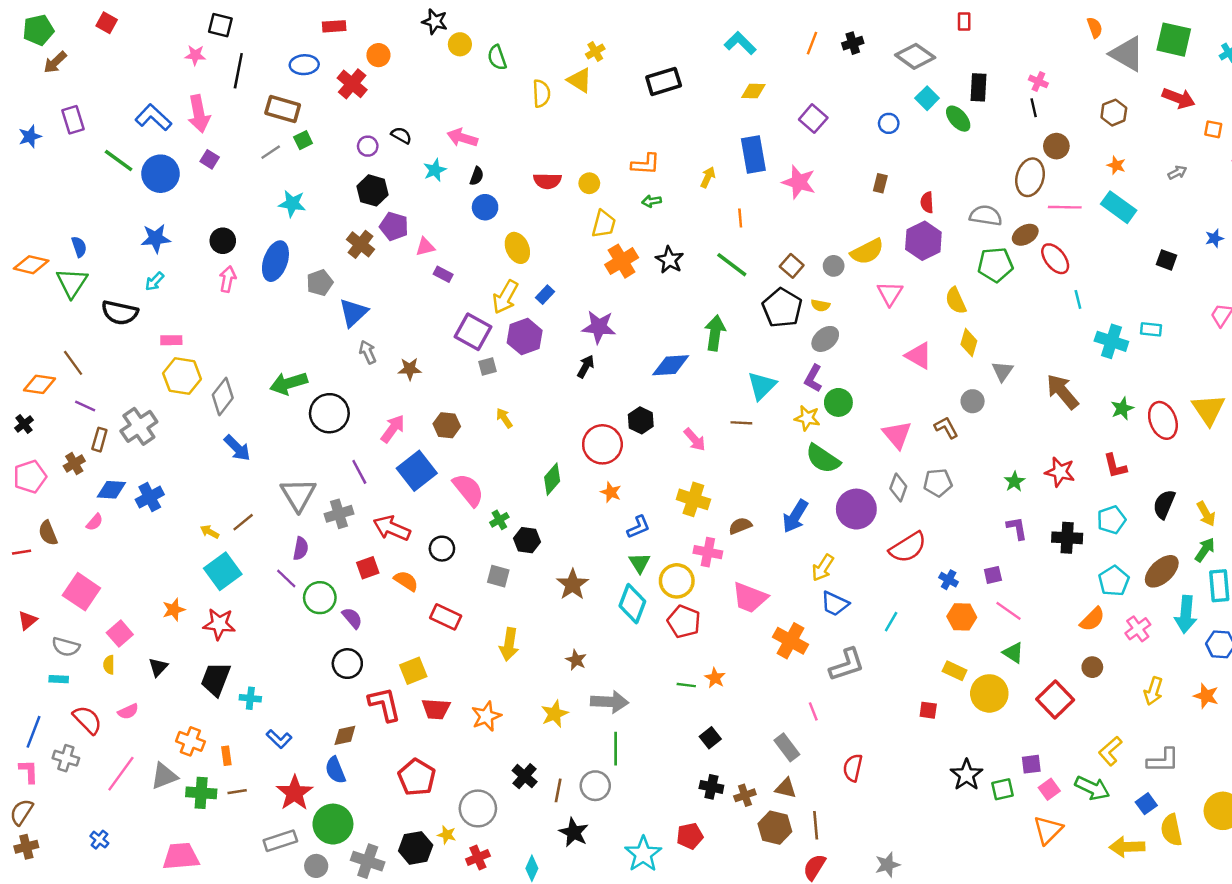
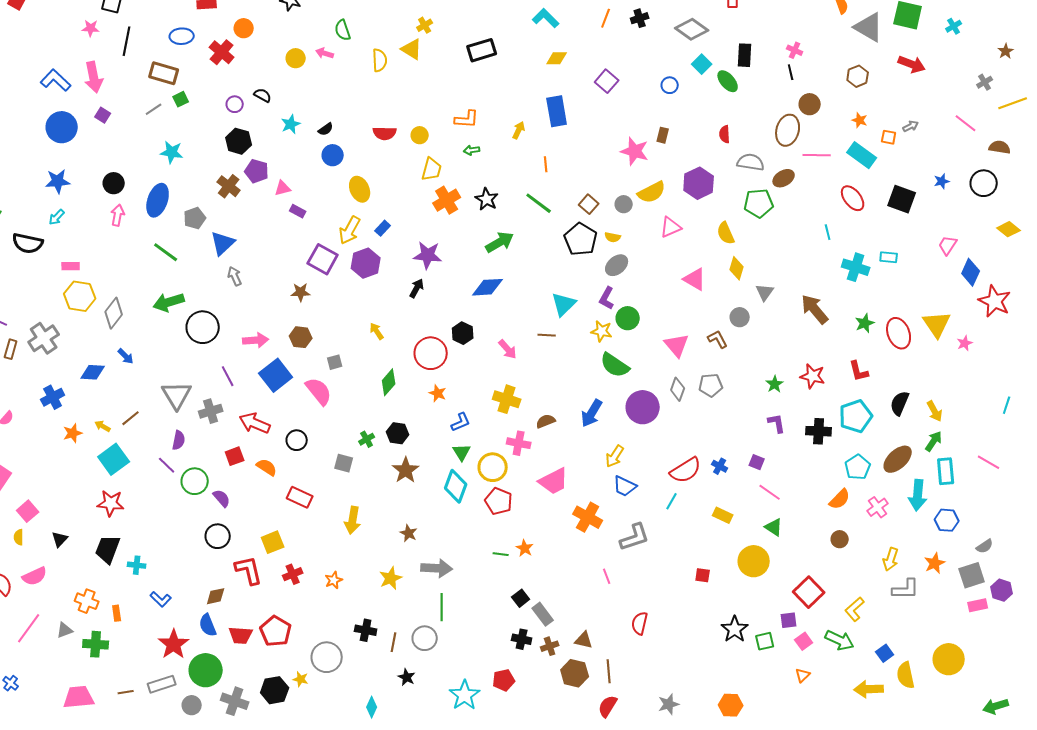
yellow circle: (460, 44) -> (296, 58), moved
orange square: (1213, 129) -> (889, 137), moved
pink arrow: (462, 138) -> (325, 53), moved, size x0.7
green line: (119, 160) -> (166, 252), moved
black semicircle: (477, 176) -> (326, 129), turned 35
pink star: (799, 182) -> (635, 151), moved
red semicircle: (927, 202) -> (725, 134), moved
red ellipse: (1055, 259) -> (853, 198), moved
black square: (1167, 260) -> (902, 199), size x1.6
pink triangle: (890, 293) -> (671, 227), turned 35
green arrow: (715, 333) -> (500, 242), moved, turned 52
gray square: (487, 366) -> (335, 362), moved
brown star: (410, 369) -> (301, 292), moved
yellow arrow: (504, 418) -> (377, 331), moved
pink arrow: (393, 429) -> (256, 340), turned 50
blue arrow: (237, 448) -> (126, 356), size x0.7
blue diamond: (111, 490) -> (93, 372), moved
green cross: (499, 520) -> (367, 439), moved
cyan pentagon: (1111, 520) -> (856, 416), size x1.4
black hexagon: (527, 540) -> (398, 433), moved
red semicircle: (908, 547) -> (686, 470), moved
purple square: (993, 575) -> (757, 462), turned 35
pink trapezoid: (750, 598) -> (554, 481), turned -48
orange star: (174, 610) -> (73, 433), moved
orange hexagon: (962, 617) -> (731, 705), moved
yellow rectangle: (955, 671) -> (723, 515), moved
orange star: (1206, 696) -> (935, 563), turned 30
red square: (1055, 699) -> (809, 592), moved
red trapezoid: (436, 709) -> (241, 635), moved
pink semicircle: (128, 711) -> (35, 576), size x1.4
orange star: (486, 716) -> (334, 580), size x0.7
gray rectangle: (787, 747) -> (543, 614), moved
gray L-shape: (1163, 761) -> (906, 589), moved
gray triangle: (164, 776) -> (65, 630), size x0.7
black cross: (525, 776) -> (366, 630), turned -30
brown line: (237, 792) -> (126, 692), moved
orange triangle: (1048, 830) -> (803, 675), size x0.6
black star: (574, 832) -> (407, 677), size x0.7
red cross: (478, 858) -> (293, 574), moved

